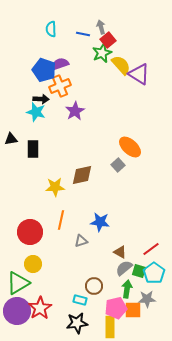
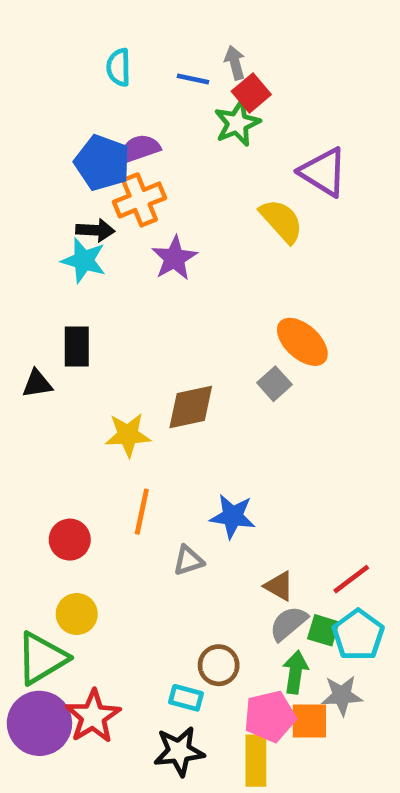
yellow semicircle: (121, 65) -> (281, 221), moved
black triangle: (11, 139) -> (37, 384), moved
red circle: (30, 232) -> (70, 540), size x0.7

